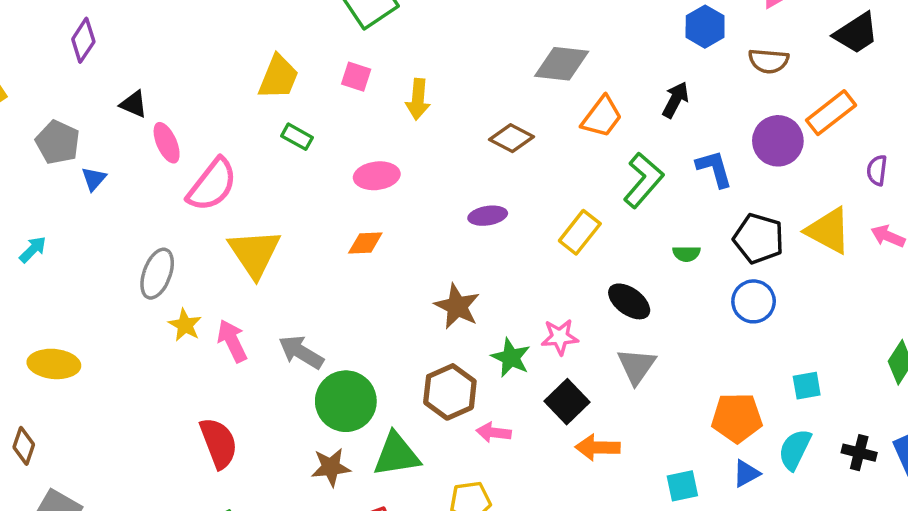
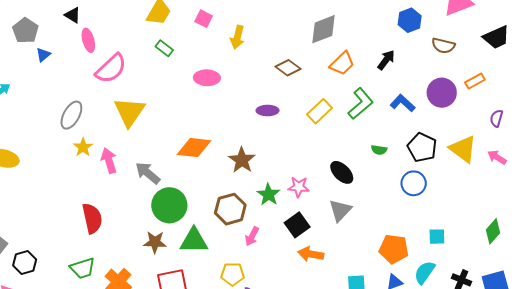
gray diamond: (562, 64) -> (324, 29), turned -36
orange rectangle: (831, 113) -> (475, 81), size x0.7
blue L-shape: (714, 169) -> (403, 103), turned -40
yellow rectangle: (580, 232) -> (320, 111), moved
orange diamond: (365, 243) -> (194, 148), moved, size x1.6
pink arrow: (494, 433) -> (252, 236), turned -78

